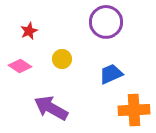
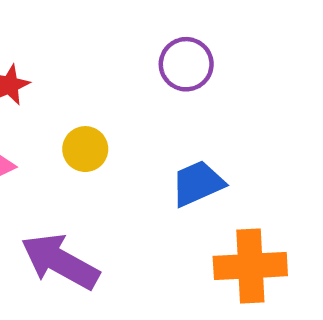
purple circle: (106, 22) -> (186, 64), size x0.7

